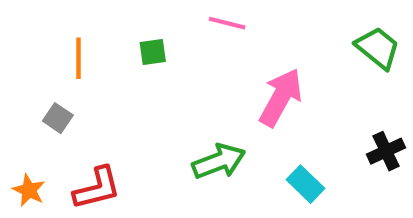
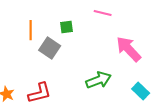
pink arrow: (281, 97) -> (129, 49), turned -72
gray square: (58, 118) -> (50, 48), moved, size x1.5

